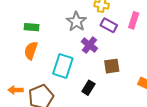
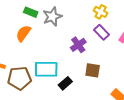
gray star: (76, 21) -> (52, 17), moved
cyan rectangle: (63, 66) -> (46, 69), moved, turned 55

